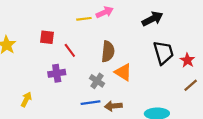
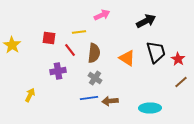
yellow line: (84, 19) -> (79, 32), moved
brown semicircle: (108, 51) -> (94, 53), moved
orange triangle: (123, 72) -> (127, 58), moved

